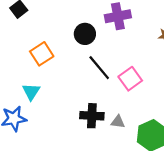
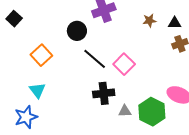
black cross: (92, 116) -> (104, 93), moved
gray triangle: (118, 122) -> (125, 111), moved

